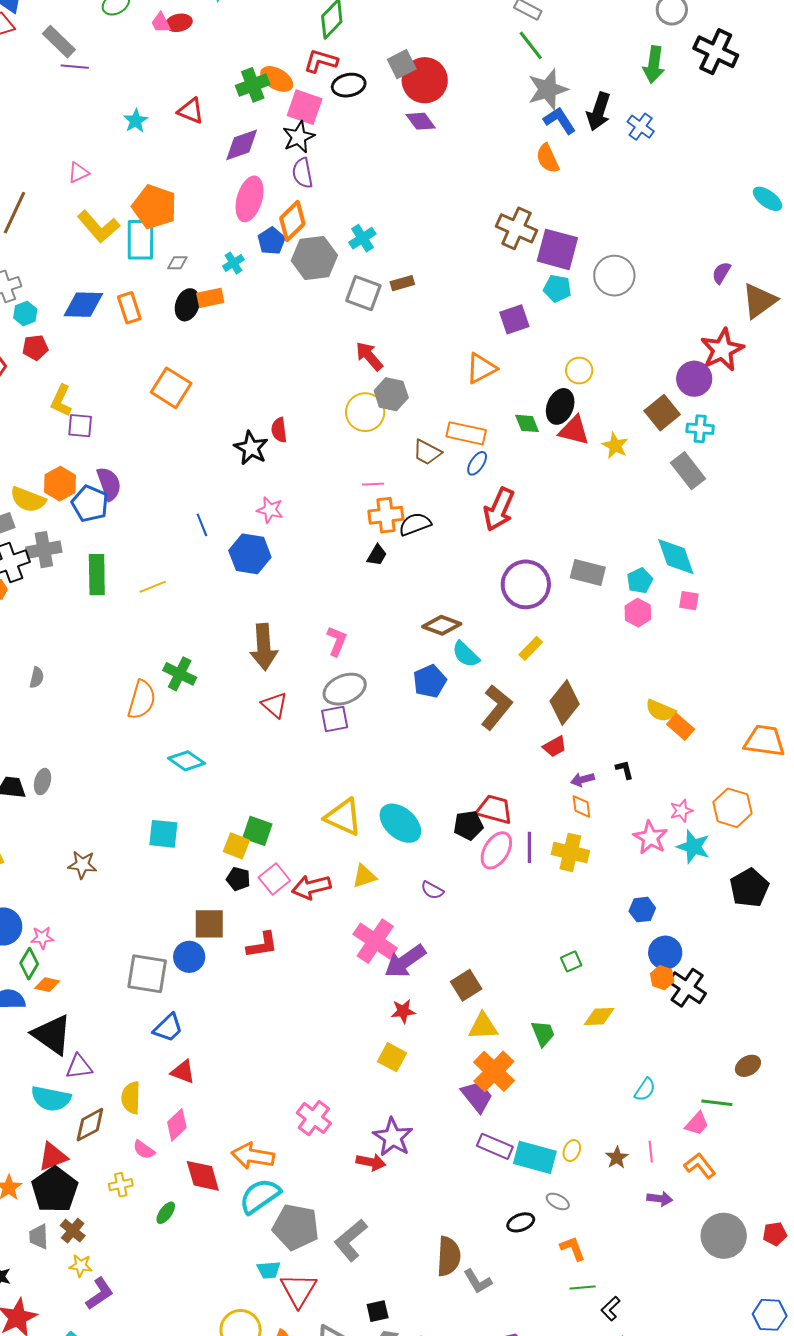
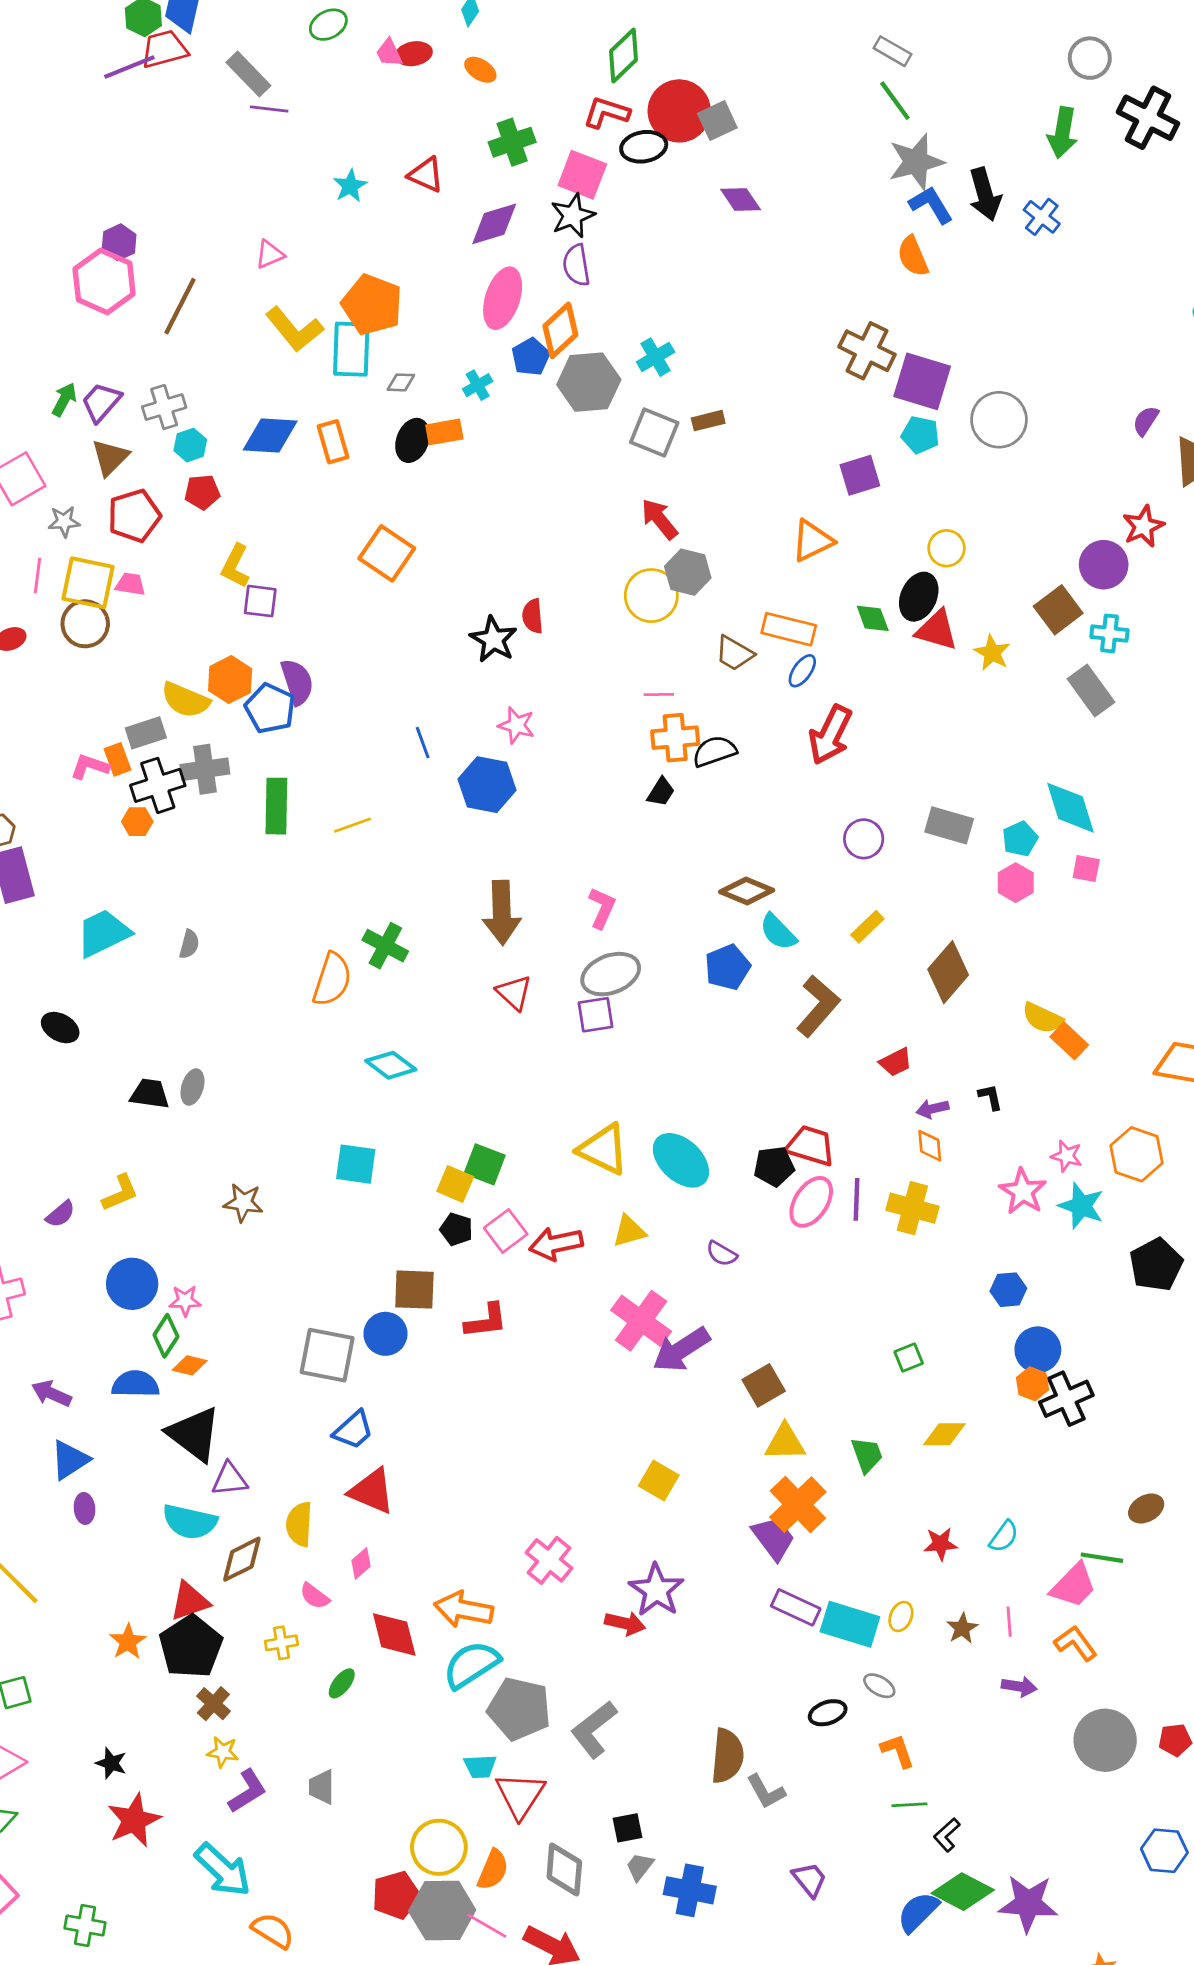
orange ellipse: (277, 79) -> (480, 70), moved, size x0.7
red circle: (425, 80) -> (679, 111), moved
black arrow: (599, 112) -> (985, 194), turned -36
red star: (722, 350) -> (1143, 526), size x0.7
purple circle: (526, 584) -> (864, 839), size x0.6
brown diamond: (565, 702) -> (948, 972), moved
pink star: (681, 811) -> (1067, 1156), turned 30
black cross: (687, 988) -> (1066, 1399), turned 30
red star: (403, 1011) -> (941, 1544), moved
red triangle: (183, 1072) -> (372, 1491), size x1.4
pink trapezoid: (697, 1124) -> (1073, 1586), size x1.4
pink diamond: (177, 1125) -> (361, 1563), size x0.7
gray trapezoid: (39, 1237) -> (322, 1787), moved

